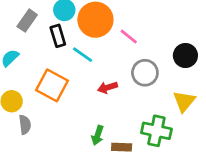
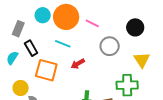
black rectangle: (58, 36) -> (31, 48), moved
red arrow: (107, 88) -> (78, 64), moved

